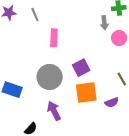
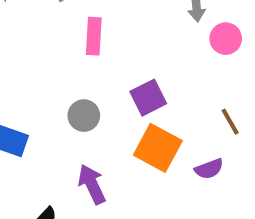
gray circle: (50, 77) -> (84, 116), size x0.6
orange square: (86, 92) -> (158, 148), turned 35

